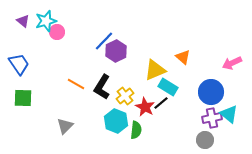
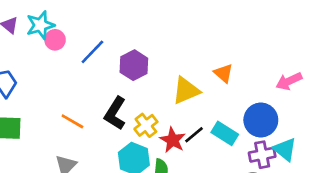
blue line: (104, 41) -> (92, 52), moved
orange line: (76, 84) -> (72, 121), moved
cyan rectangle: (168, 87) -> (225, 133), moved

